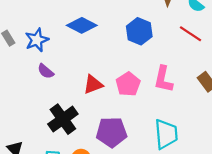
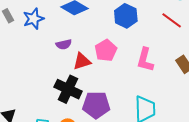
purple semicircle: (46, 71) -> (64, 44), moved, turned -56
pink pentagon: (128, 84) -> (106, 50), moved
black cross: (63, 119) -> (68, 89), moved, turned -32

